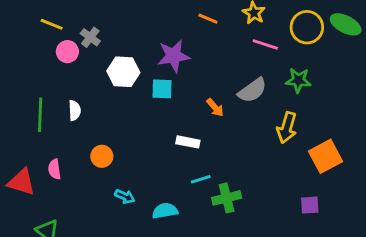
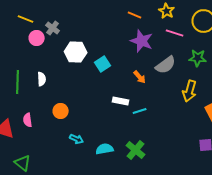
purple star: (174, 56) -> (142, 41), moved, turned 30
cyan square: (162, 89) -> (103, 64), turned -35
cyan line: (201, 179) -> (140, 111), moved
green cross: (227, 198) -> (136, 150), moved, turned -36

